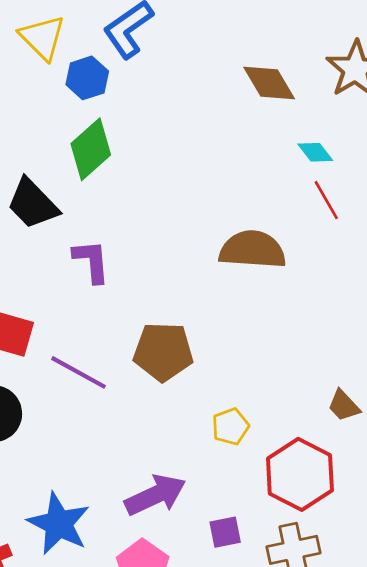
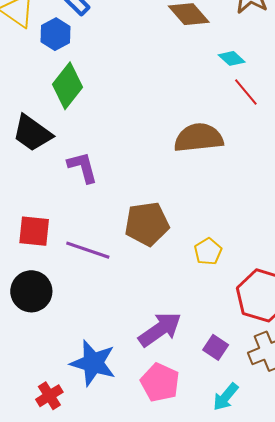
yellow pentagon: (230, 427) -> (208, 252), moved
purple square: (225, 532) -> (216, 347), turned -35

